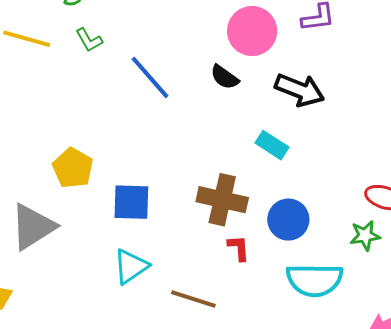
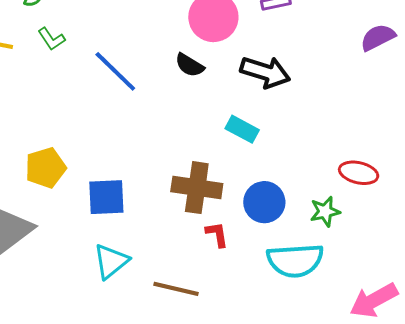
yellow pentagon: (73, 168) -> (46, 168), turned 30
green star: (365, 236) -> (325, 211), moved

